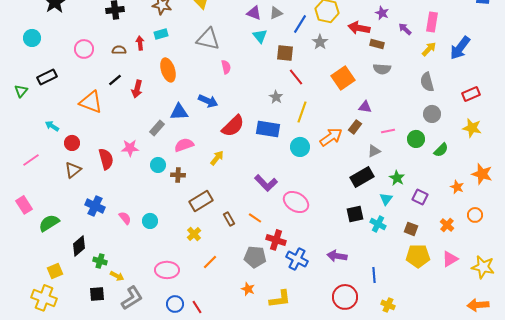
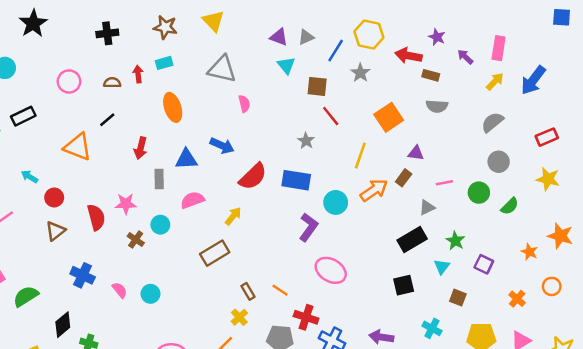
gray semicircle: (427, 82) -> (492, 122), turned 66
red arrow: (137, 89) -> (141, 148), moved
yellow line: (302, 112) -> (360, 156), moved
gray rectangle: (157, 128) -> (159, 179), turned -42
brown cross: (178, 175) -> (136, 239), moved, turned 32
purple L-shape: (266, 183) -> (308, 227), moved, turned -100
brown rectangle: (201, 201) -> (215, 253), moved
cyan cross: (378, 224) -> (432, 328), moved
brown square: (411, 229) -> (458, 298), moved
yellow cross: (194, 234) -> (239, 317), moved

